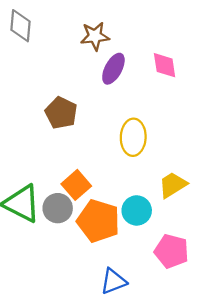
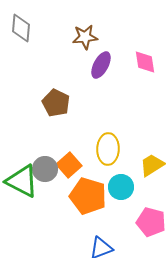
yellow ellipse: (133, 137) -> (108, 149), moved
gray circle: (58, 208) -> (45, 169), moved

